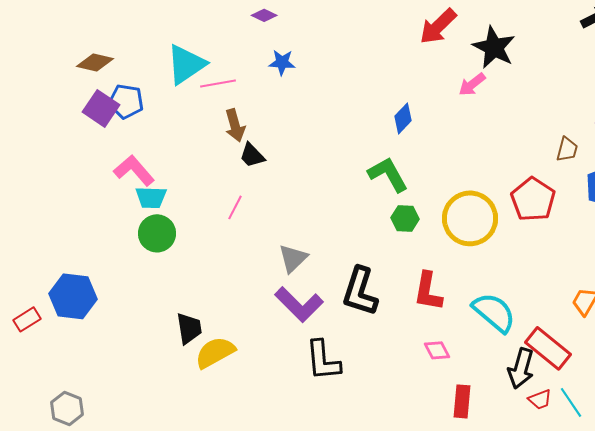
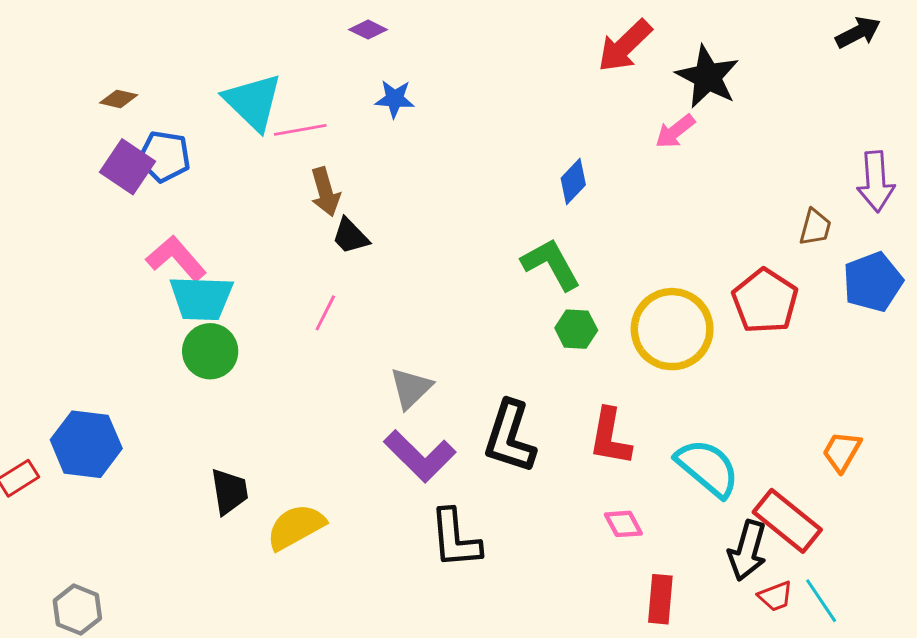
brown diamond: (95, 62) -> (119, 99), size x0.7
cyan triangle: (186, 64) -> (253, 102), turned -42
cyan trapezoid: (151, 197) -> (201, 298), size x1.4
black trapezoid: (189, 328) -> (229, 491), moved

